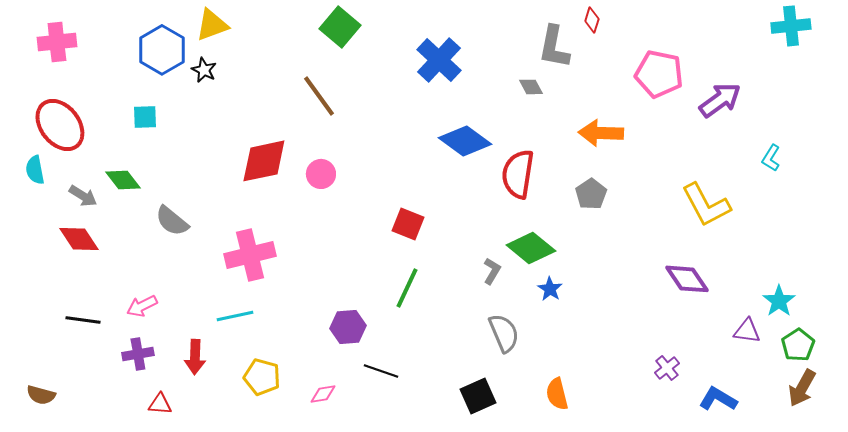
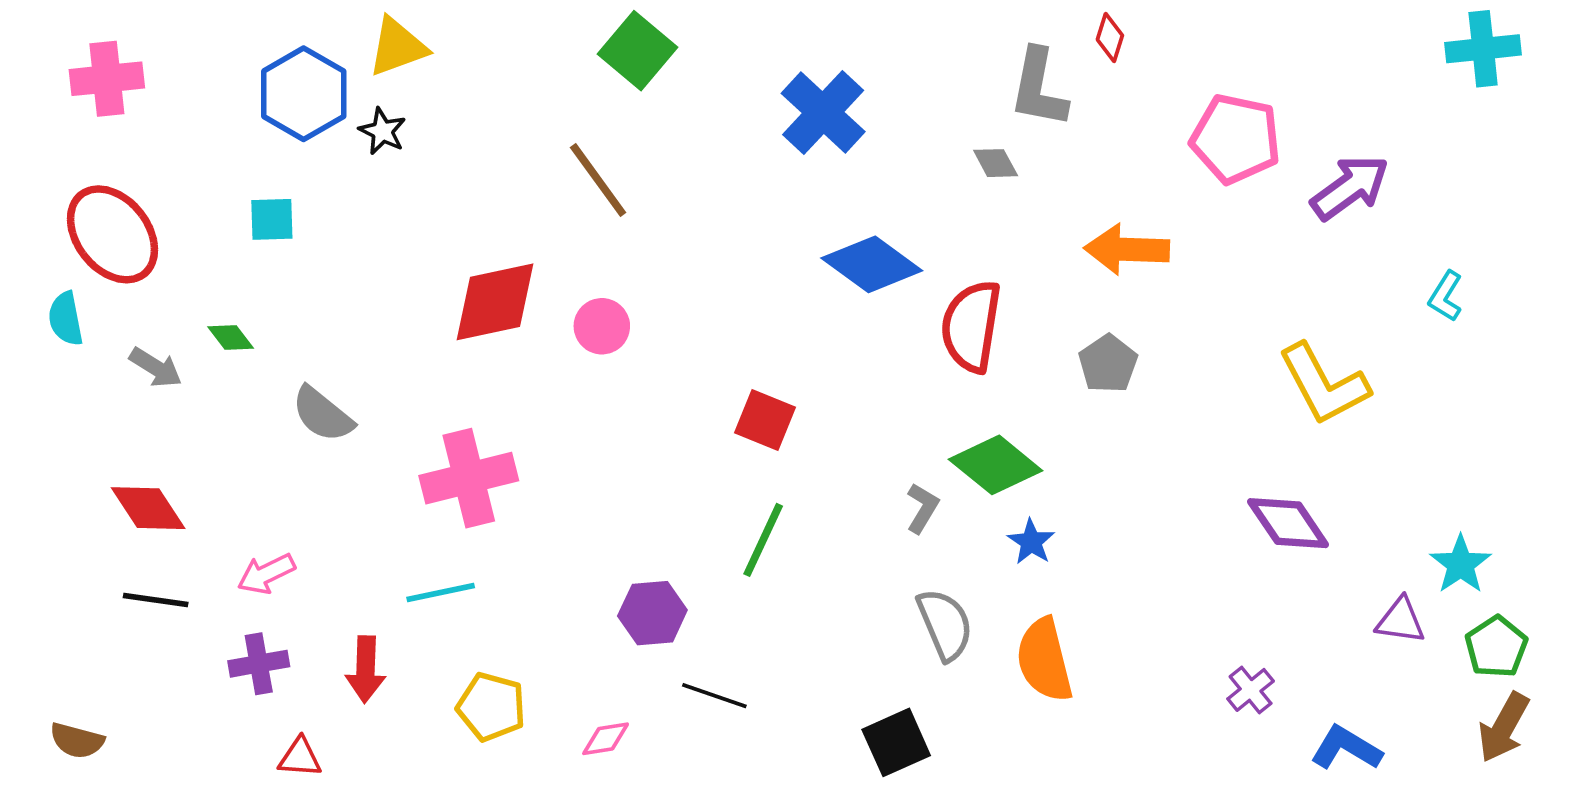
green diamond: (123, 180) -> (231, 337), size x0.7
red diamond: (79, 239) -> (148, 508), moved
orange semicircle: (557, 394) -> (1044, 660), moved, size x1.4

